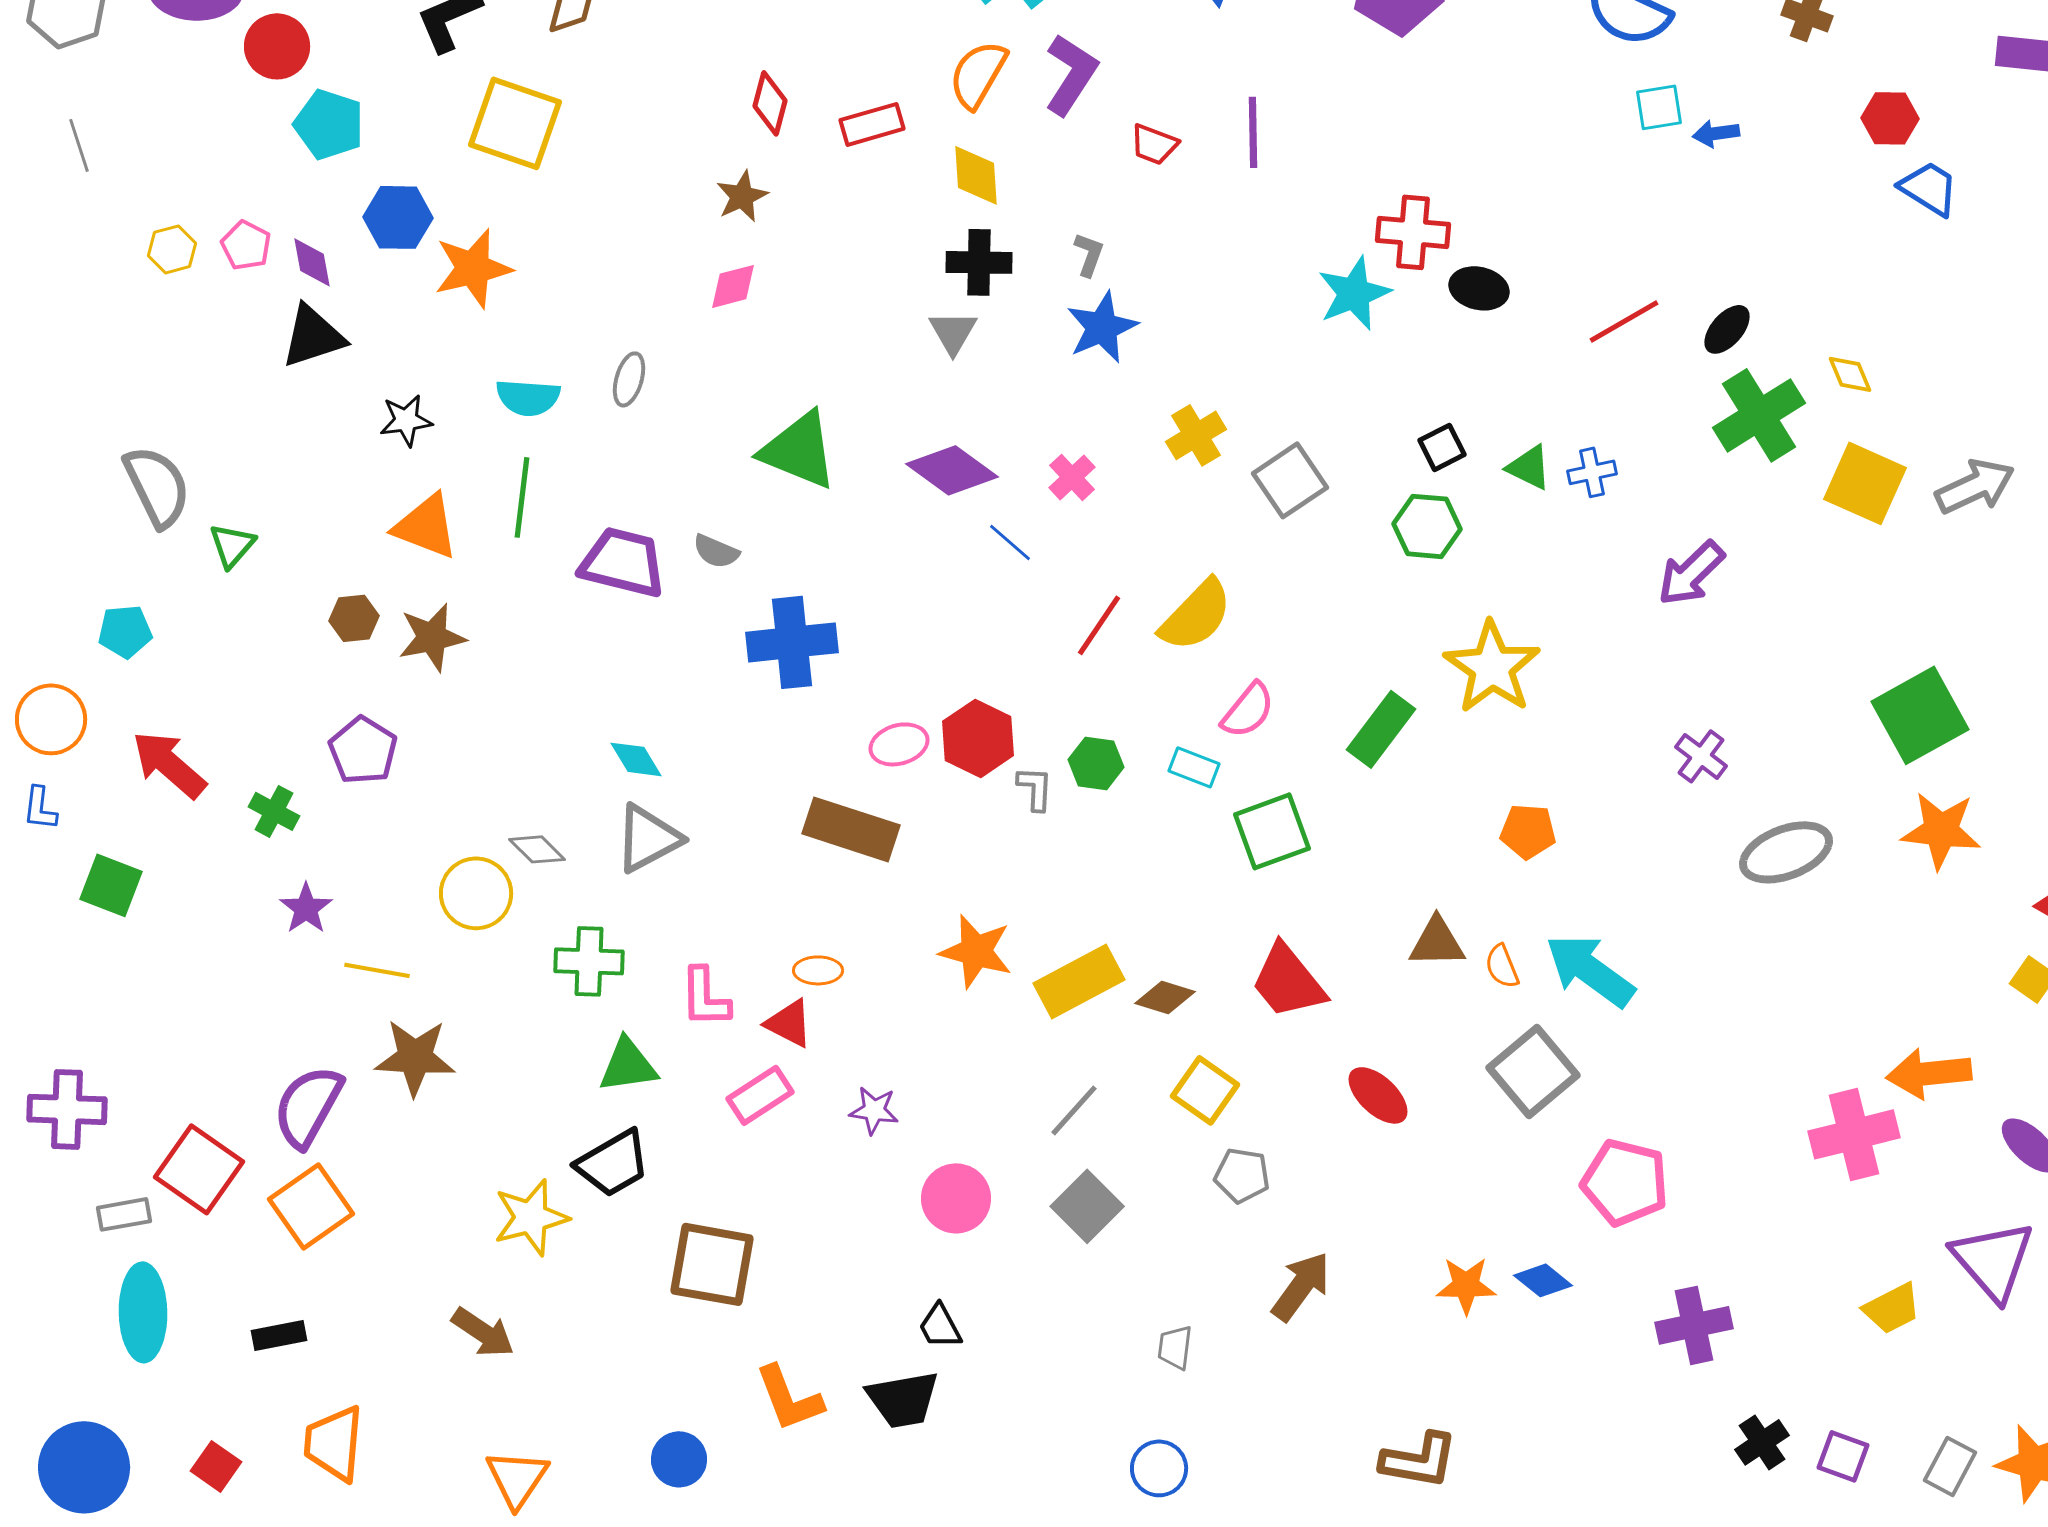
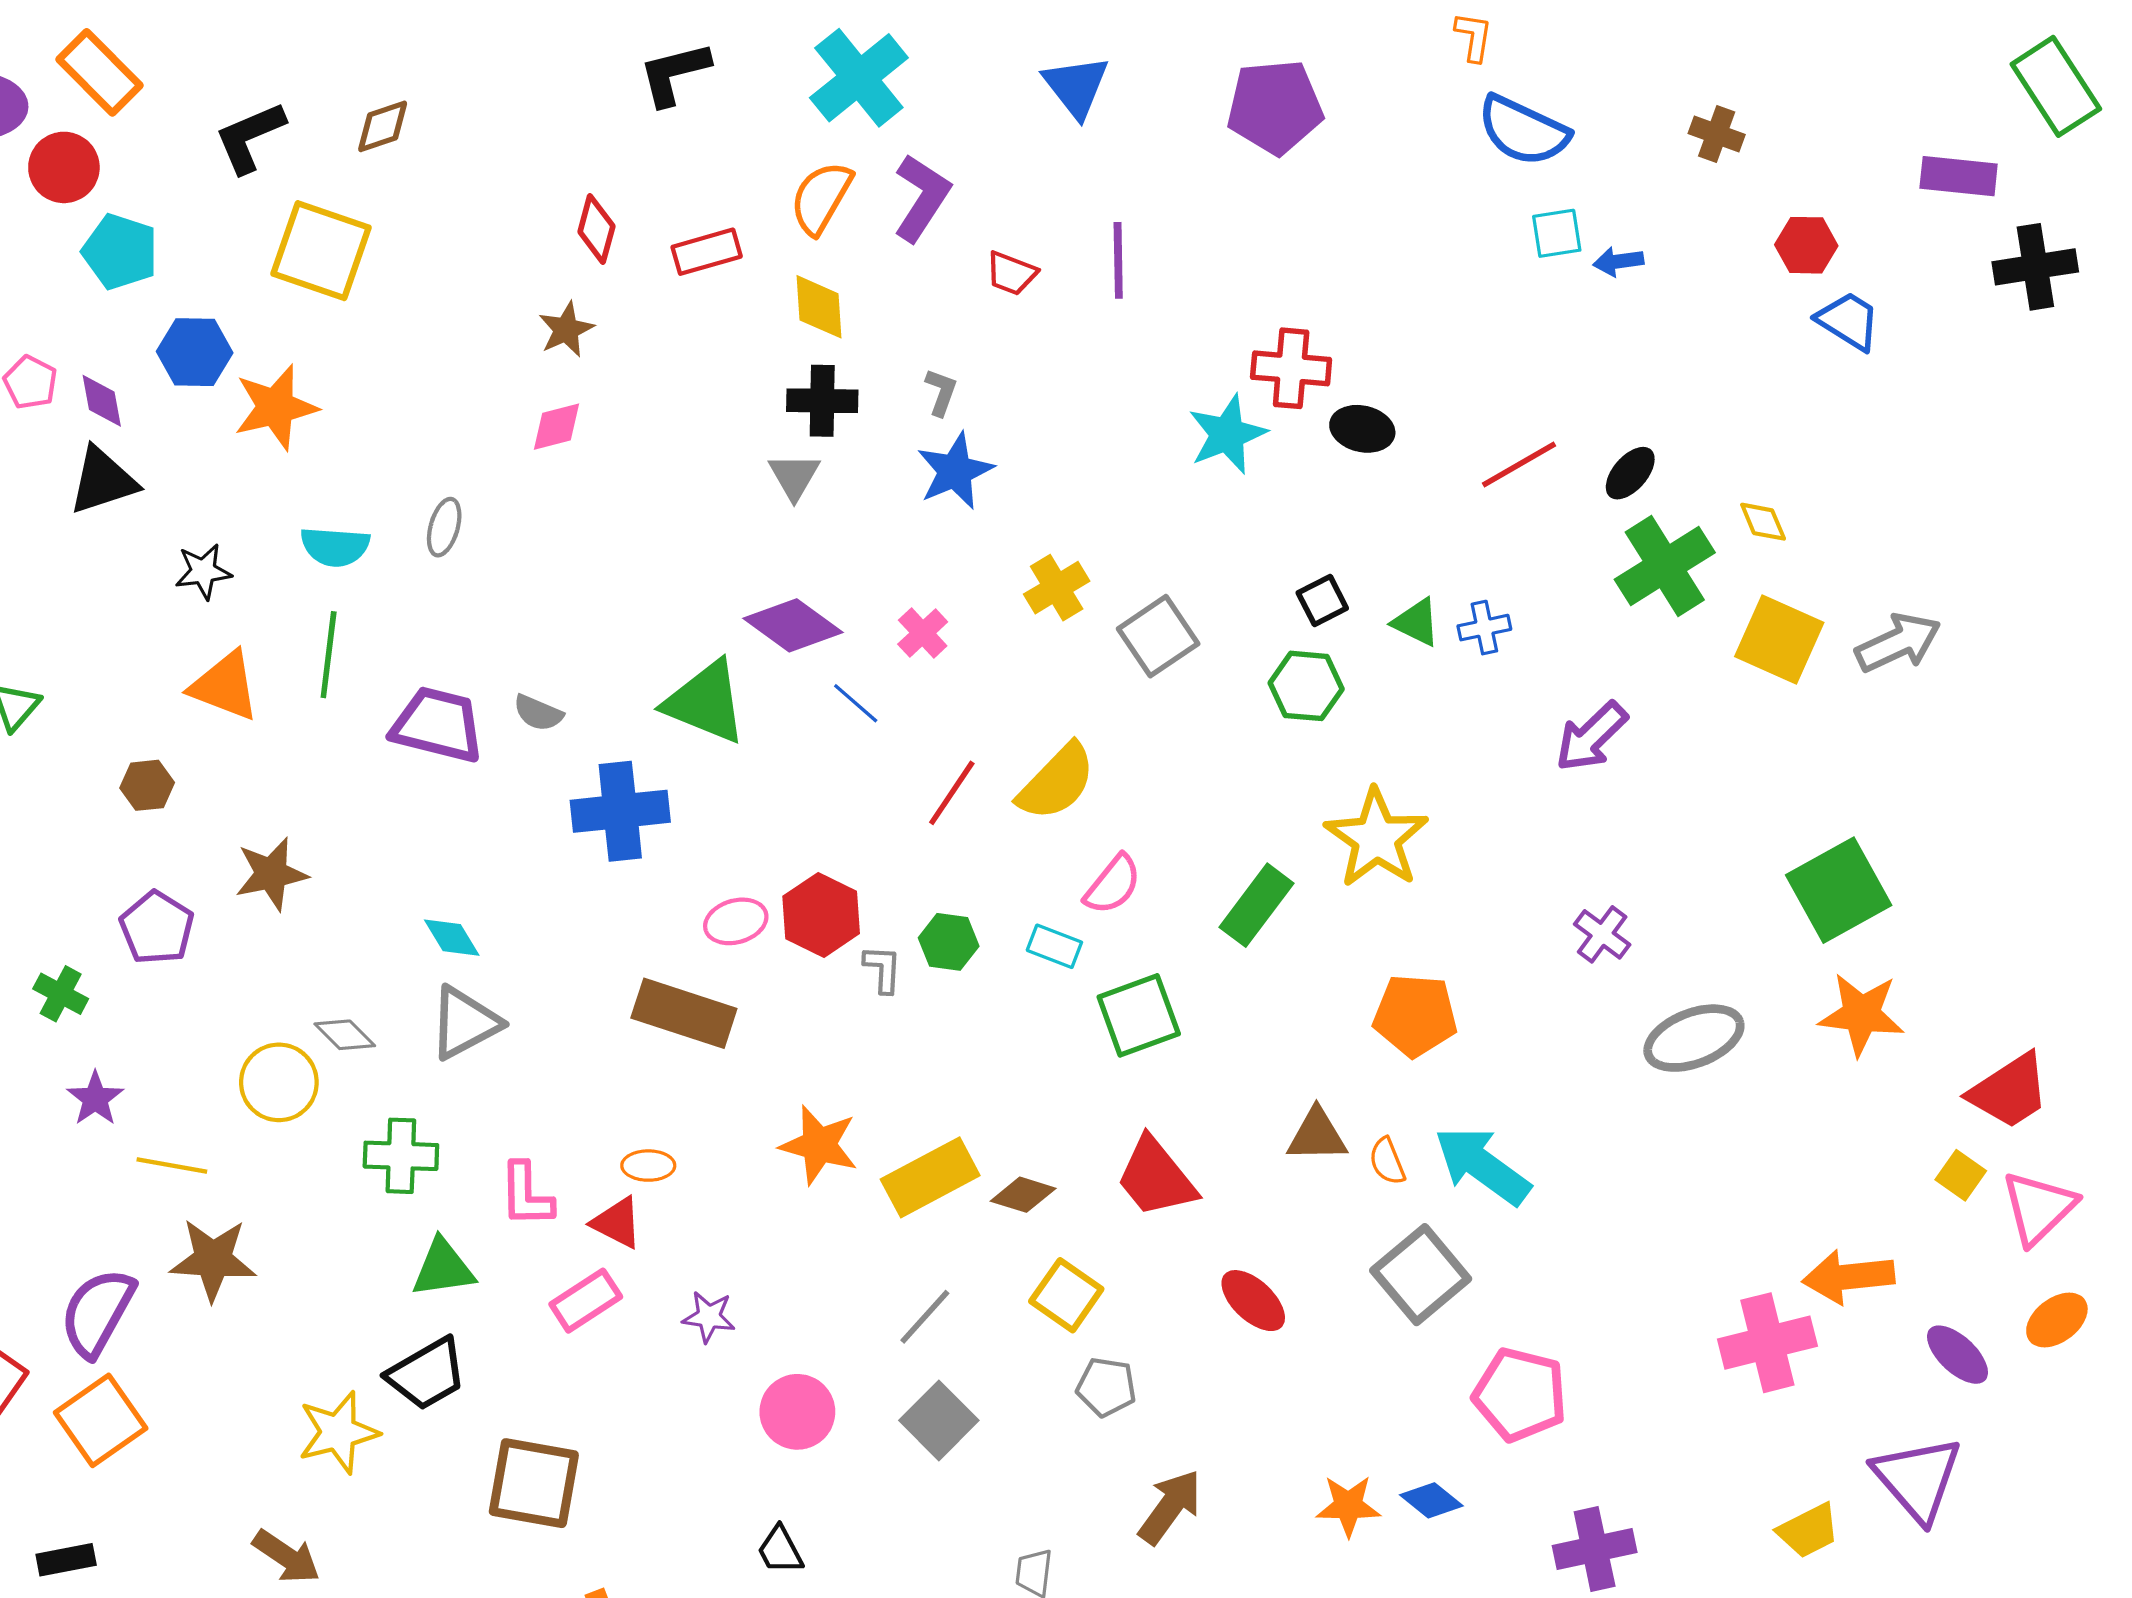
green triangle: (799, 450) -> (706, 702), moved
brown star: (432, 637) -> (271, 874), moved
orange pentagon: (1528, 831) -> (1415, 1015), size x1.4

